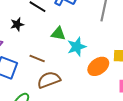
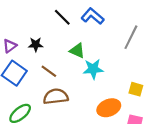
black star: (17, 24) -> (36, 44), moved
orange ellipse: (98, 66) -> (109, 108), moved

